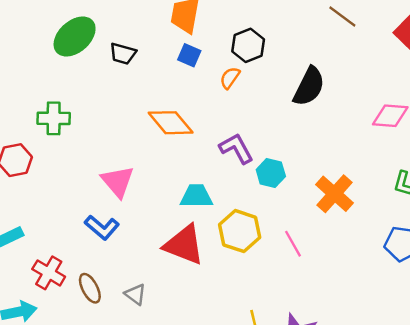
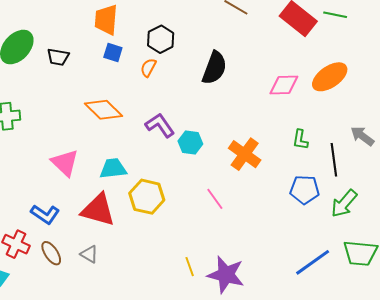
cyan trapezoid: (196, 196) -> (113, 169), moved
blue L-shape: (102, 227) -> (45, 214), moved
yellow hexagon: (240, 231) -> (147, 197), moved
red triangle: (184, 245) -> (98, 210), moved

